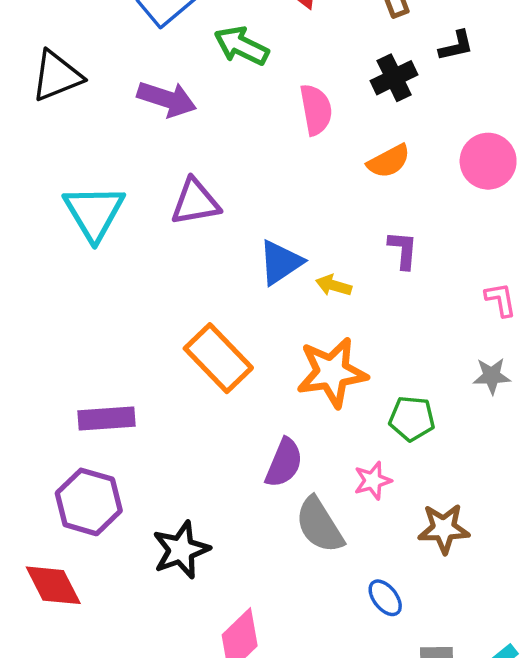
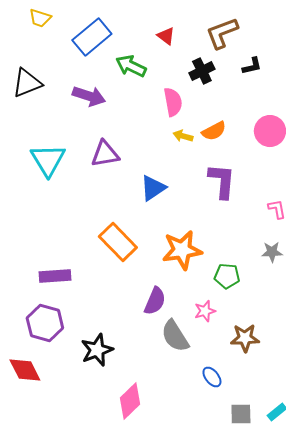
black cross: (394, 78) -> (202, 71), moved
purple L-shape: (403, 250) -> (222, 181), size x1.6
yellow arrow: (334, 285) -> (183, 136), moved

